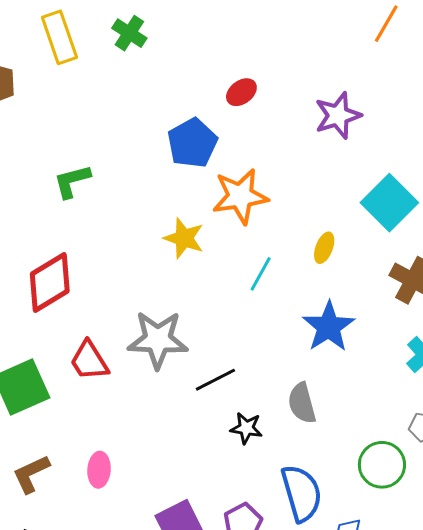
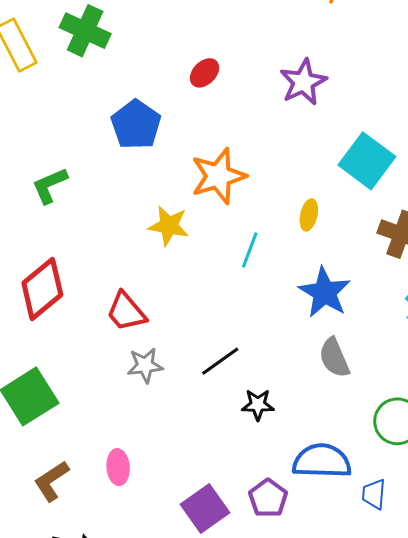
green cross: (129, 33) -> (85, 31), size x1.4
blue pentagon: (192, 143) -> (136, 125), moved
gray star: (158, 340) -> (145, 365), moved, size x0.6
red trapezoid: (89, 361) -> (126, 312), moved
gray semicircle: (302, 403) -> (334, 358), moved
blue semicircle: (301, 493) -> (322, 461), turned -64

